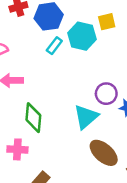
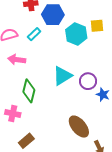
cyan rectangle: (54, 46) -> (34, 34), moved
cyan triangle: (86, 117) -> (62, 76), moved

